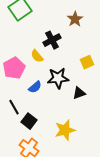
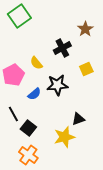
brown star: (75, 19) -> (85, 29), moved
black cross: (52, 40) -> (62, 48), moved
black triangle: (79, 93) -> (78, 119), moved

